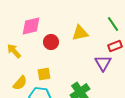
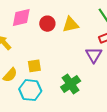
red circle: (51, 42) -> (47, 24), moved

